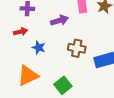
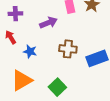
red arrow: (21, 32) -> (11, 37), turned -104

